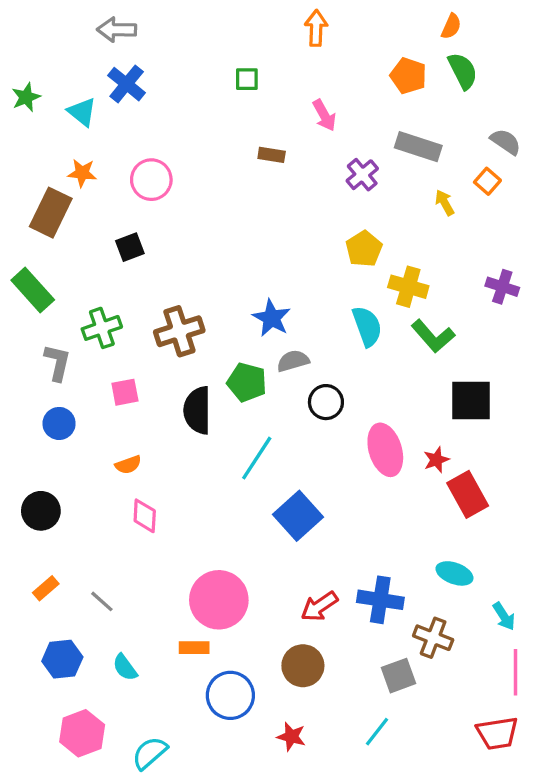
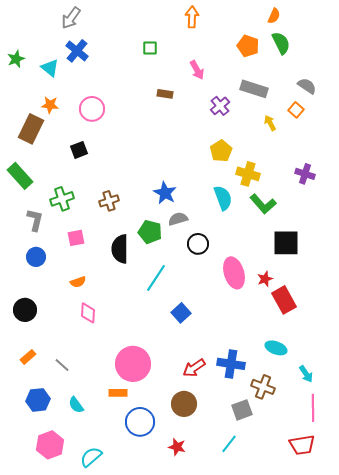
gray arrow: (117, 30) -> (71, 18), turned -55
brown cross: (179, 331) -> (109, 201), size x0.7
blue square: (298, 516) -> (181, 313), size x0.7

